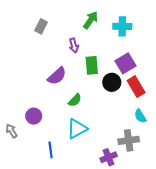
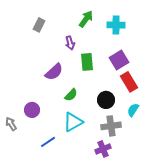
black circle: (112, 82) -> (106, 100), moved
cyan semicircle: (140, 116) -> (133, 110), turned 64
gray cross: (129, 140) -> (111, 126), moved
blue line: (51, 150) -> (48, 142), turned 63

